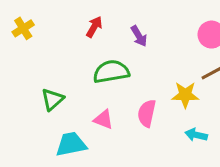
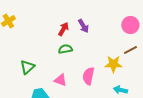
red arrow: (94, 27) -> (63, 29), moved
green semicircle: (111, 72) -> (65, 49), size x0.6

